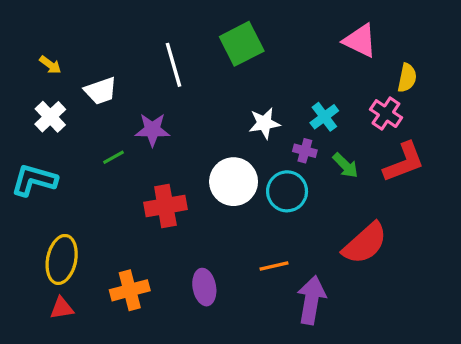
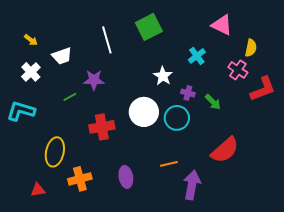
cyan cross: (324, 117) -> (197, 56), moved
white star: (264, 123) -> (163, 76), turned -30
red L-shape: (404, 162) -> (263, 89), moved
yellow ellipse: (62, 259) -> (55, 152), moved

